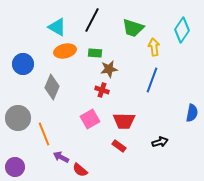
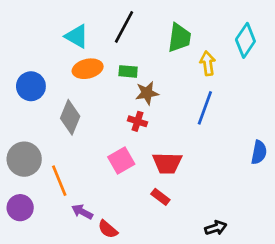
green trapezoid: (133, 28) -> (179, 38), turned -100
black arrow: (160, 142) -> (216, 228), moved
purple circle: (15, 167) -> (20, 208), moved

